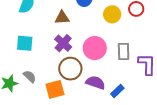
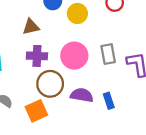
yellow circle: (112, 14) -> (77, 13), moved
purple cross: (63, 43) -> (37, 56), turned -30
blue rectangle: (117, 91) -> (109, 101), turned -56

